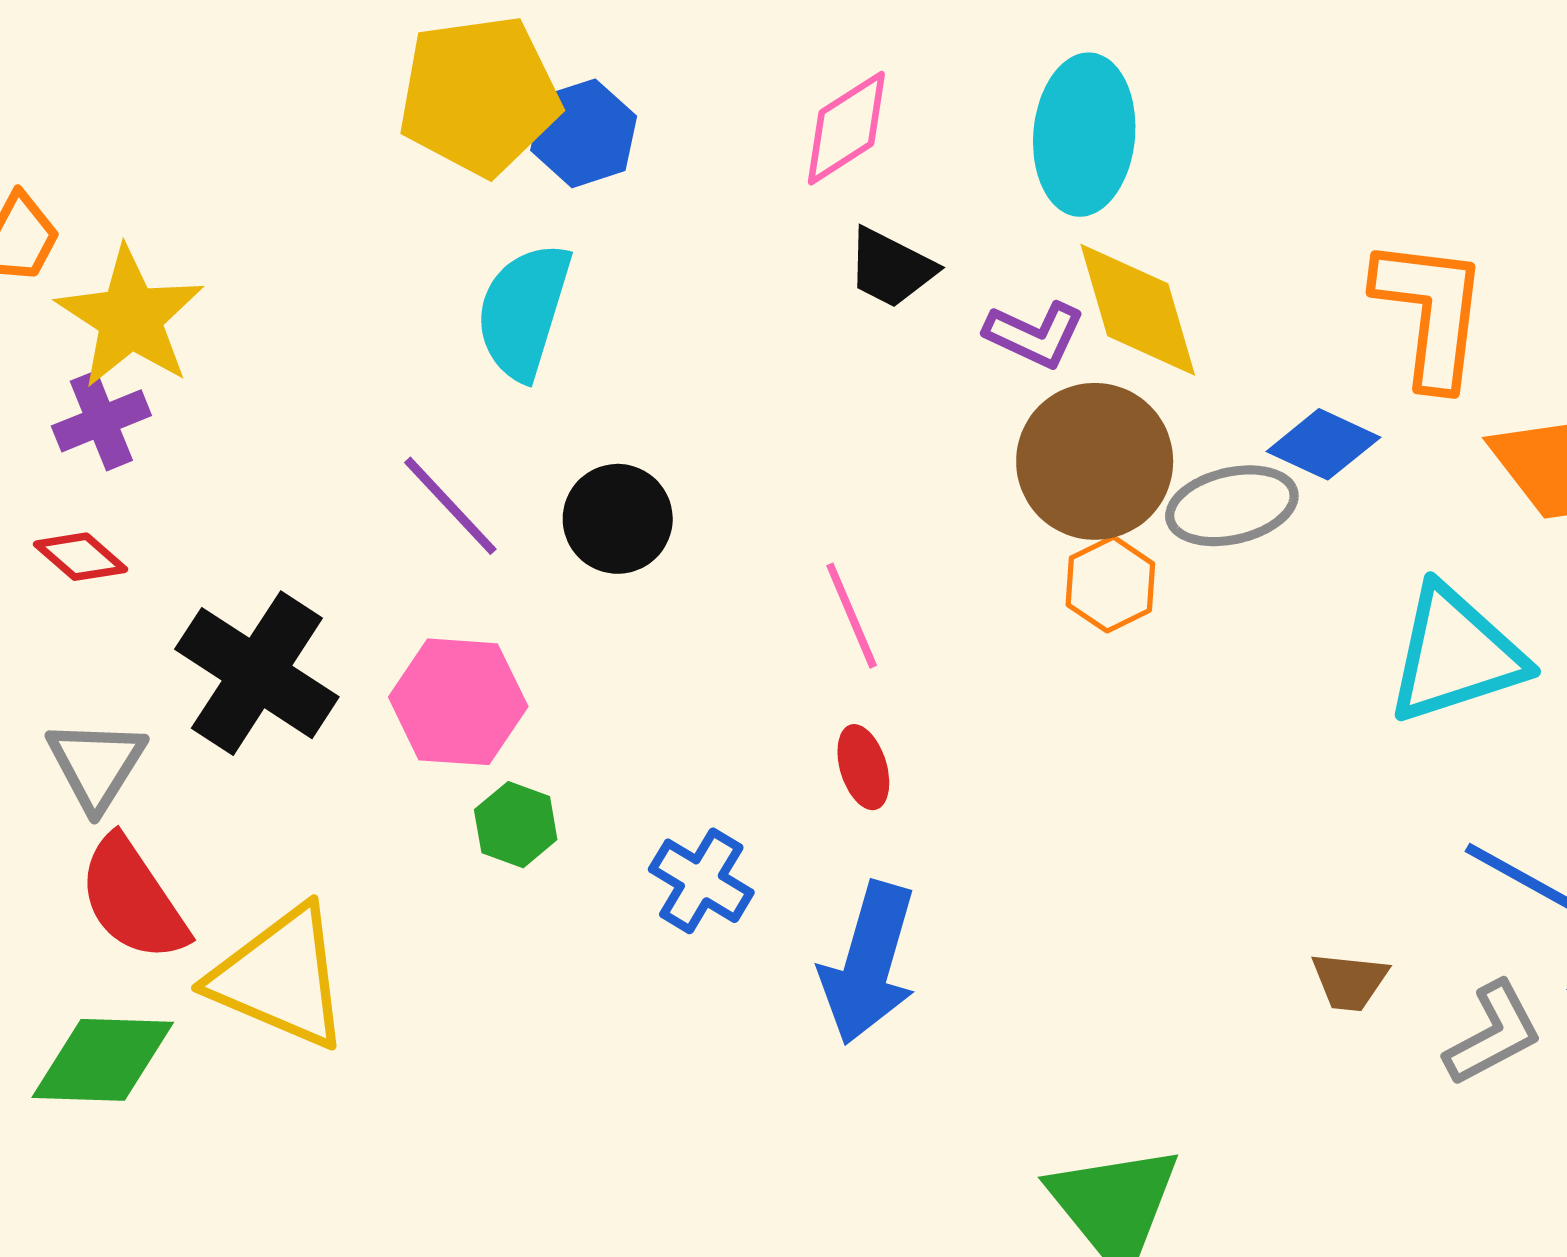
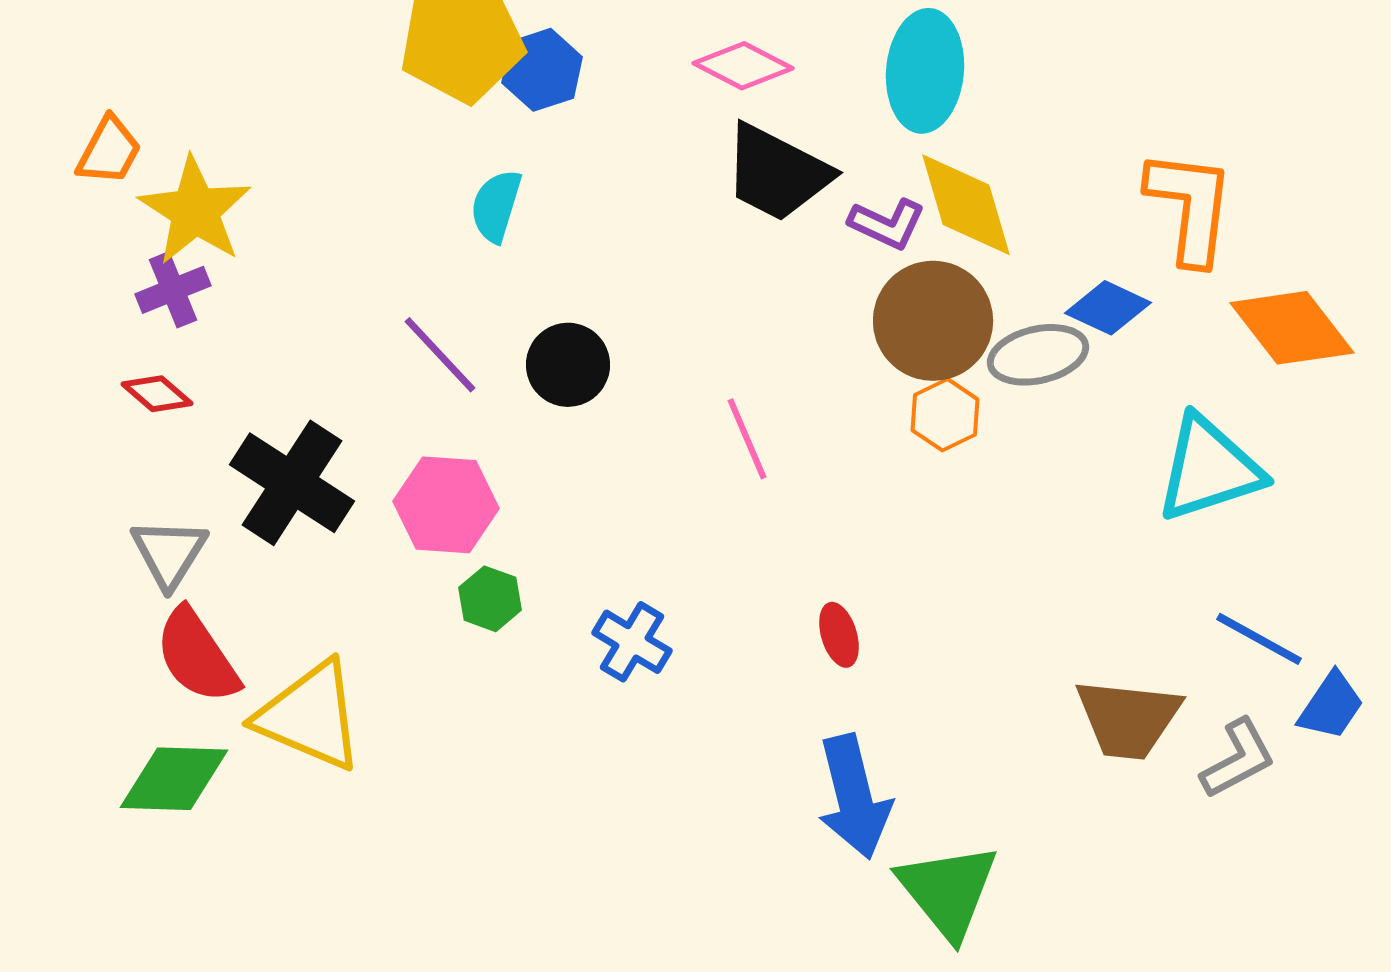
pink diamond: (846, 128) -> (743, 66), turned 60
black trapezoid: (891, 268) -> (777, 173), size x1.6
cyan semicircle: (524, 311) -> (496, 206), size x0.7
red ellipse: (863, 767) -> (839, 635), moved
blue arrow: (869, 963) -> (854, 797), moved, turned -30
brown trapezoid: (1350, 981) -> (1128, 719), size x1.8

